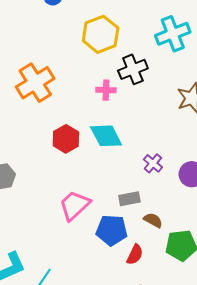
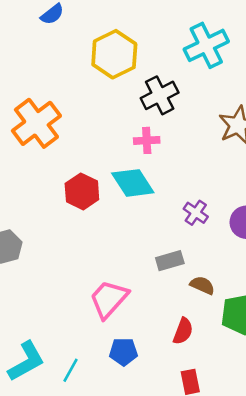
pink cross: (106, 90) -> (147, 140), moved
pink trapezoid: (74, 205) -> (109, 299), moved
blue pentagon: (112, 230) -> (123, 352), moved, size x0.7

